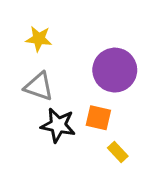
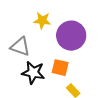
yellow star: (39, 39) -> (42, 21), moved

